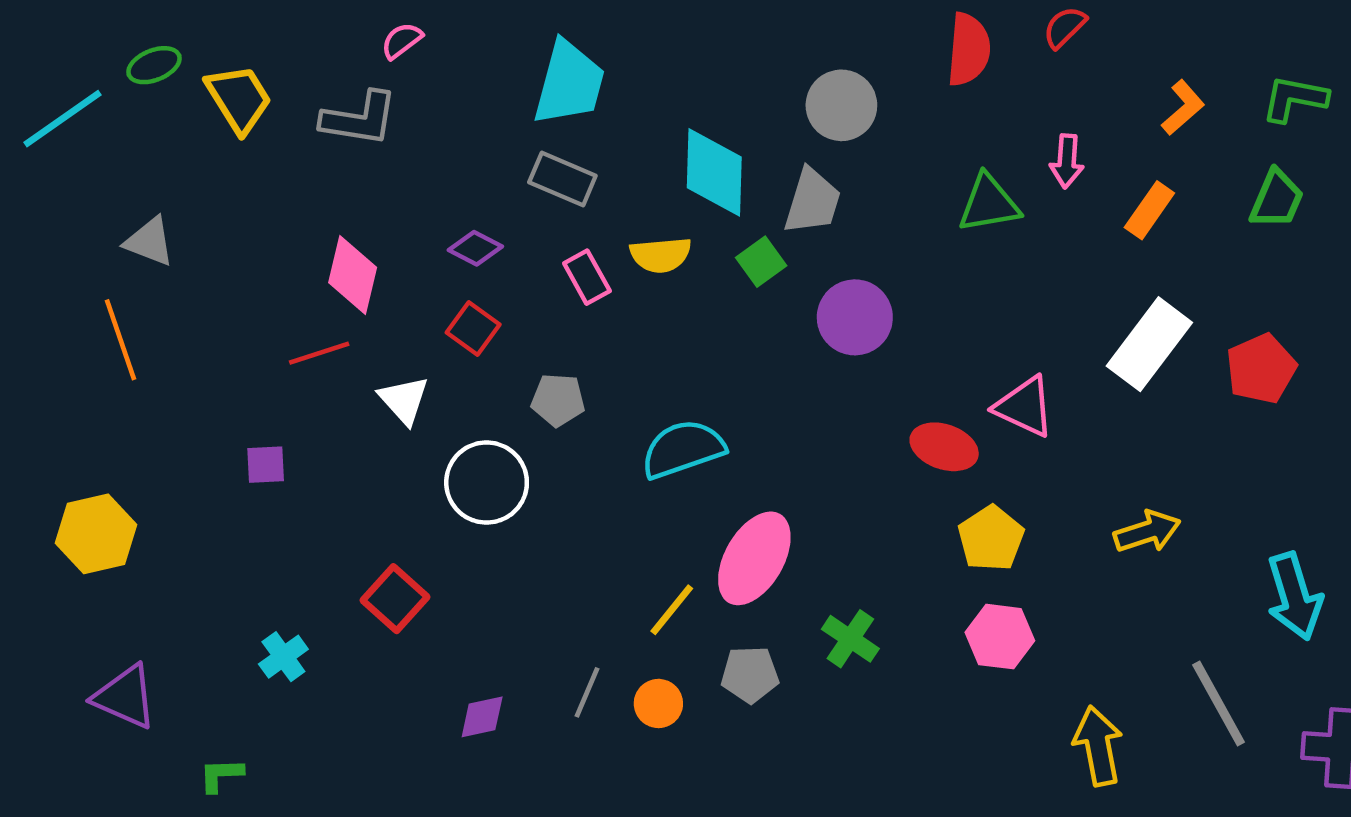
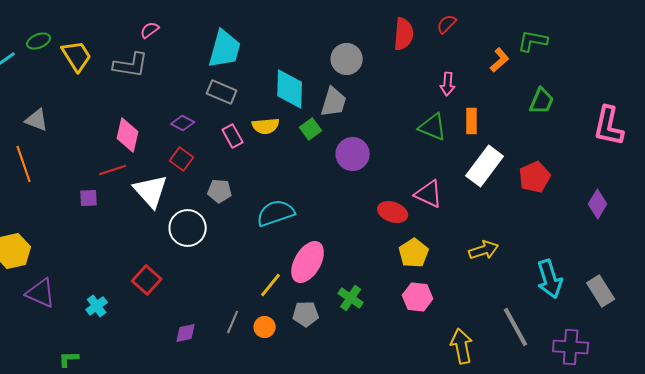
green L-shape: (1294, 99) -> (533, 41), moved
green triangle: (989, 204) -> (433, 127), moved, turned 32
orange rectangle: (1149, 210) -> (472, 121), moved, turned -35
white triangle: (404, 400) -> (151, 191), size x1.5
purple square: (266, 465) -> (89, 198), moved
purple triangle: (125, 697) -> (41, 293), moved

